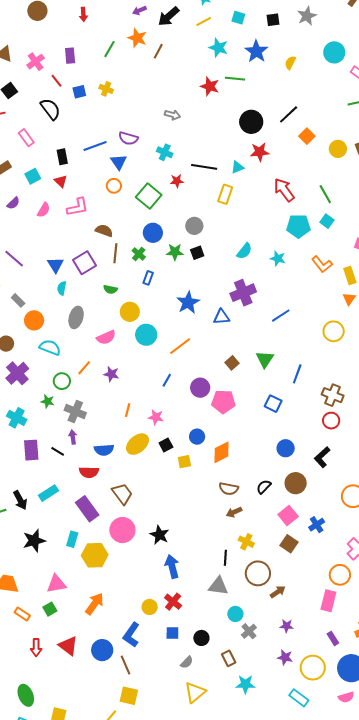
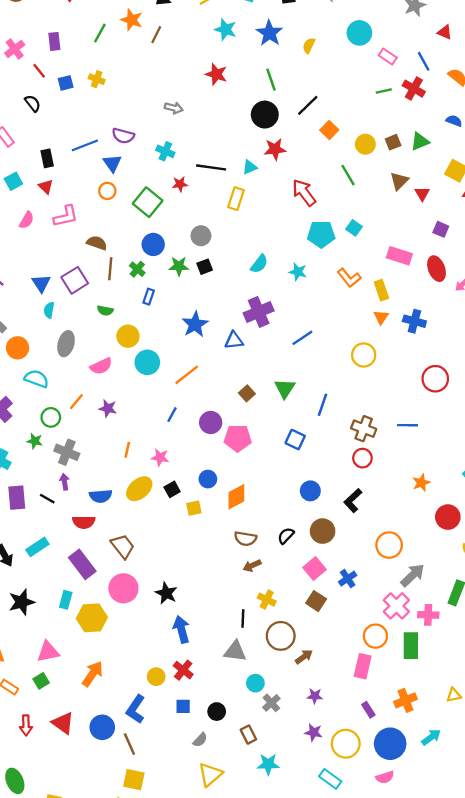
green line: (235, 79) -> (271, 80), moved, turned 66
black semicircle: (50, 109) -> (33, 103), size x0.7
green line: (325, 194) -> (348, 175), moved

